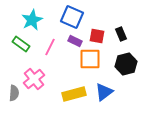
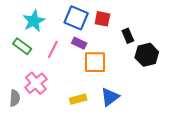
red square: (97, 36) -> (102, 19), moved
black hexagon: (126, 64) -> (147, 55), moved
yellow rectangle: (74, 94) -> (78, 99), size x0.7

